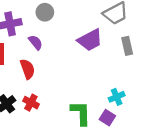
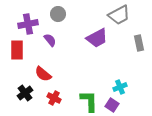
gray rectangle: (127, 46) -> (139, 43), moved
red semicircle: (27, 69) -> (43, 74), moved, turned 150
red cross: (31, 103) -> (54, 98), moved

